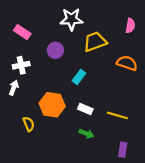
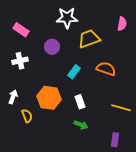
orange semicircle: (127, 63) -> (106, 69), moved
white arrow: (14, 88) -> (13, 97), moved
white rectangle: (85, 109) -> (80, 102), turned 48
yellow line: (117, 115) -> (121, 108), moved

